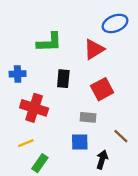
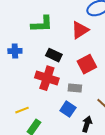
black rectangle: (63, 79) -> (54, 55), turned -70
red cross: (34, 108) -> (47, 78), moved
blue square: (80, 142) -> (68, 109), turned 35

